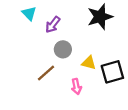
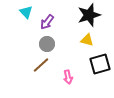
gray circle: (63, 49) -> (47, 44), moved
yellow triangle: (89, 63) -> (87, 40), moved

